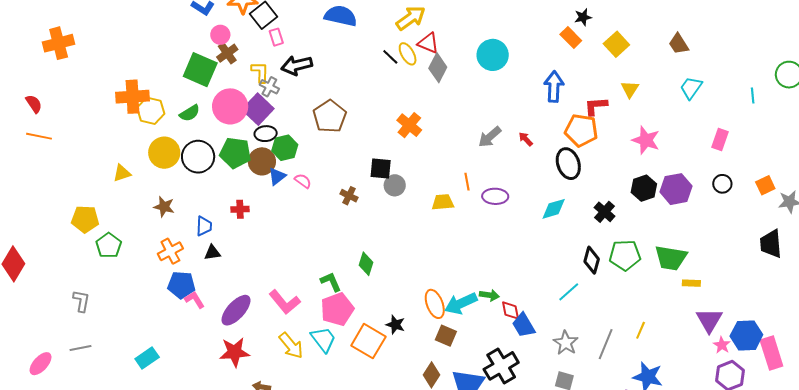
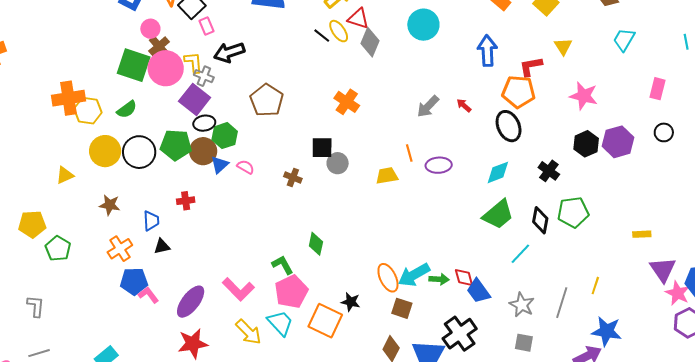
pink circle: (230, 106) -> (166, 68), moved
green trapezoid: (671, 258) -> (498, 214), moved, turned -44
green arrow: (489, 295) -> (439, 279), moved
pink star: (722, 345) -> (678, 293), size x1.4

